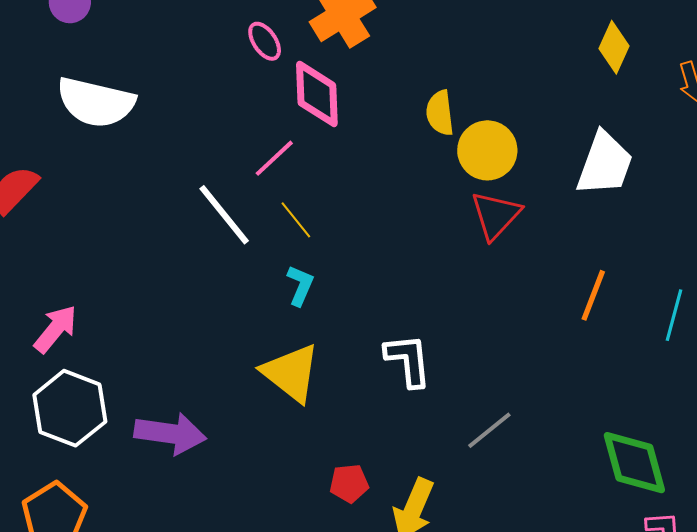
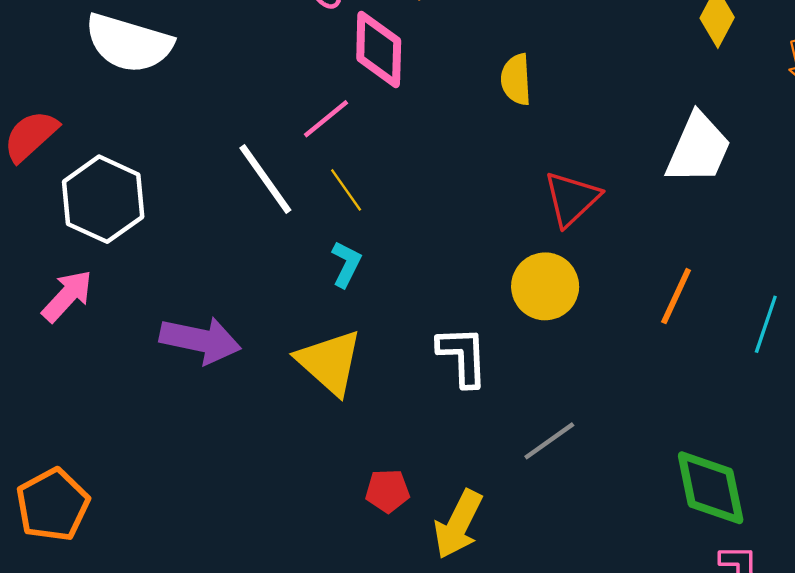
yellow circle: (487, 150) -> (545, 286), moved
white hexagon: (70, 408) -> (103, 199), moved
purple arrow: (170, 433) -> (200, 340), moved

